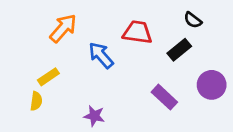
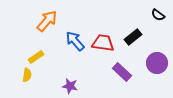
black semicircle: (193, 20) -> (158, 15), moved
red trapezoid: (137, 32) -> (103, 43), moved

